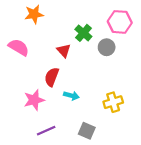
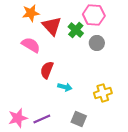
pink hexagon: (120, 22) -> (94, 15), moved
pink semicircle: (19, 47) -> (31, 45), moved
red triangle: (64, 51) -> (52, 26), moved, size x1.5
pink star: (34, 100) -> (18, 118), moved

